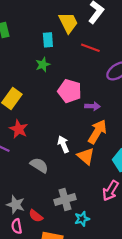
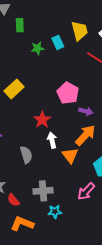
cyan rectangle: (48, 40) -> (58, 42), turned -32
green star: (43, 65) -> (37, 48), moved
red star: (19, 129) -> (42, 120), moved
gray semicircle: (39, 165) -> (26, 155), turned 30

